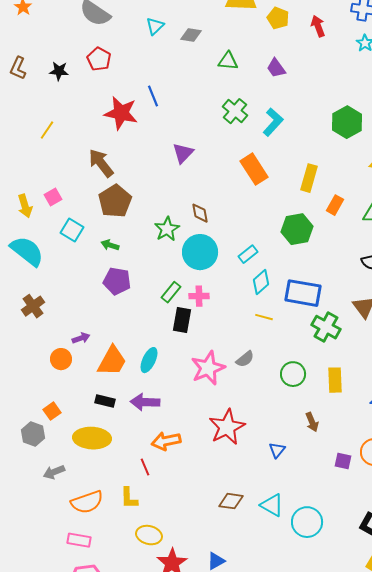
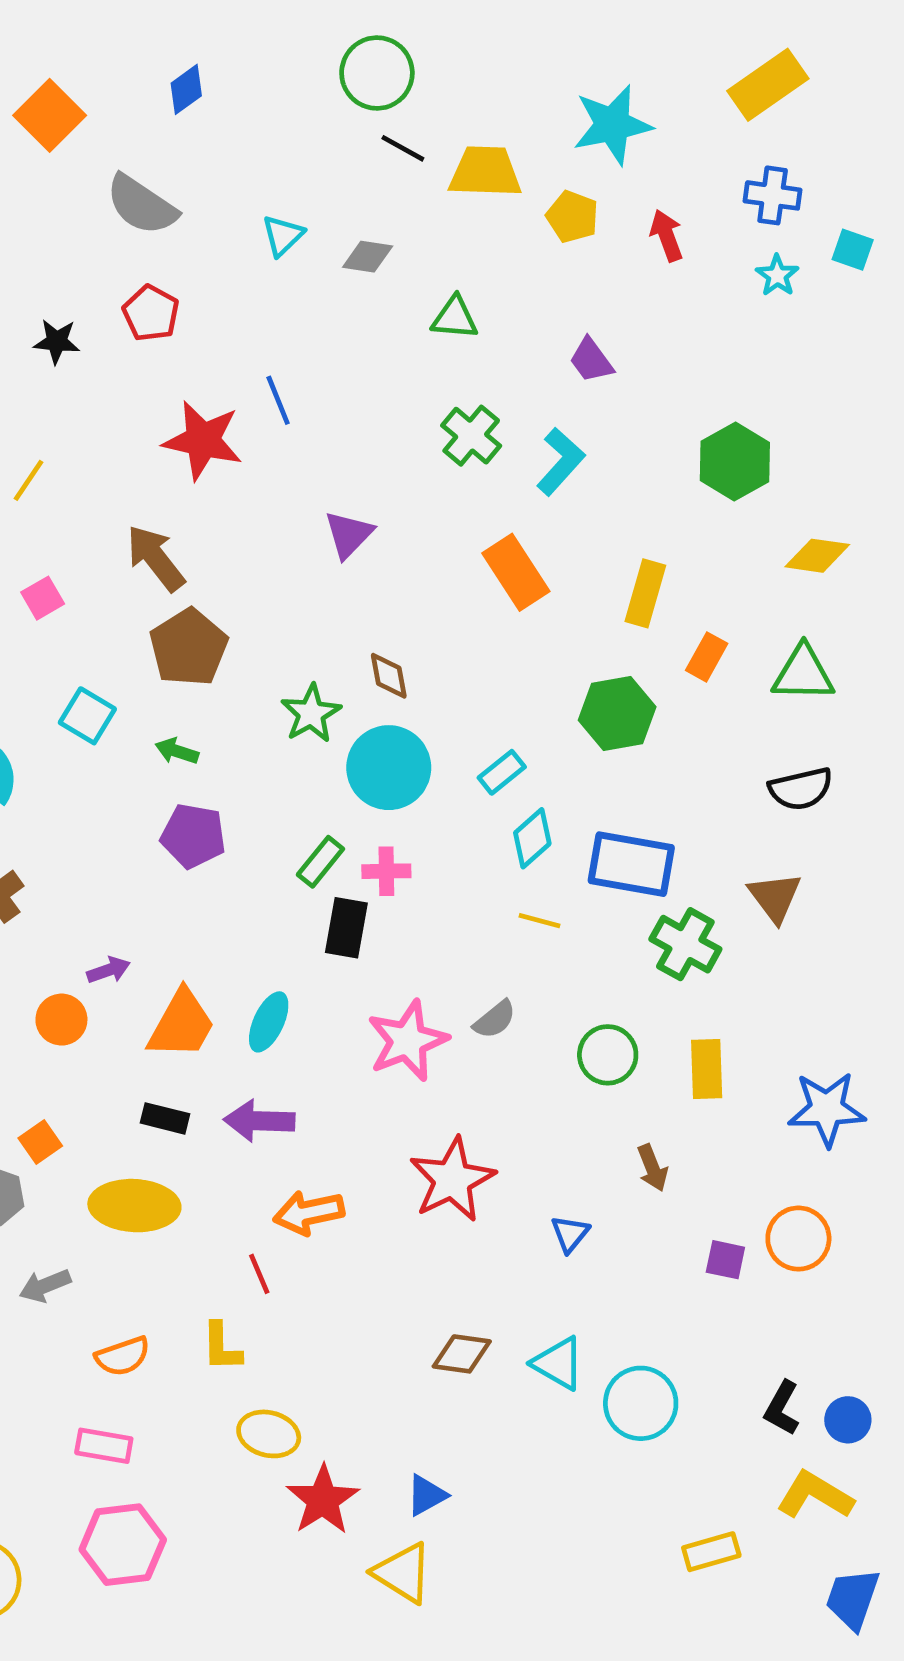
purple trapezoid: (276, 68) -> (591, 360), moved
pink square: (53, 197) -> (43, 598), moved
orange semicircle: (87, 502) -> (123, 1356), size x0.7

